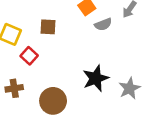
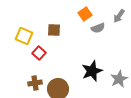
brown cross: (14, 88) -> (35, 83), moved

